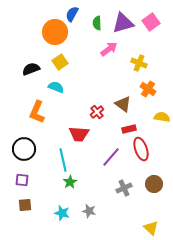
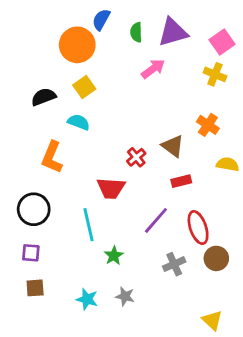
pink square: (151, 22) -> (222, 42), moved
yellow cross: (139, 63) -> (215, 74), moved
red ellipse: (141, 149) -> (198, 228), moved
green star: (70, 182) -> (114, 256), moved

